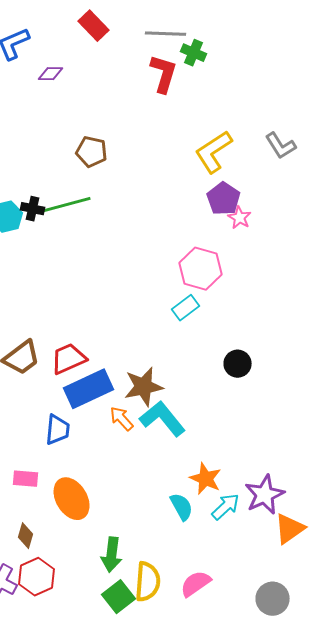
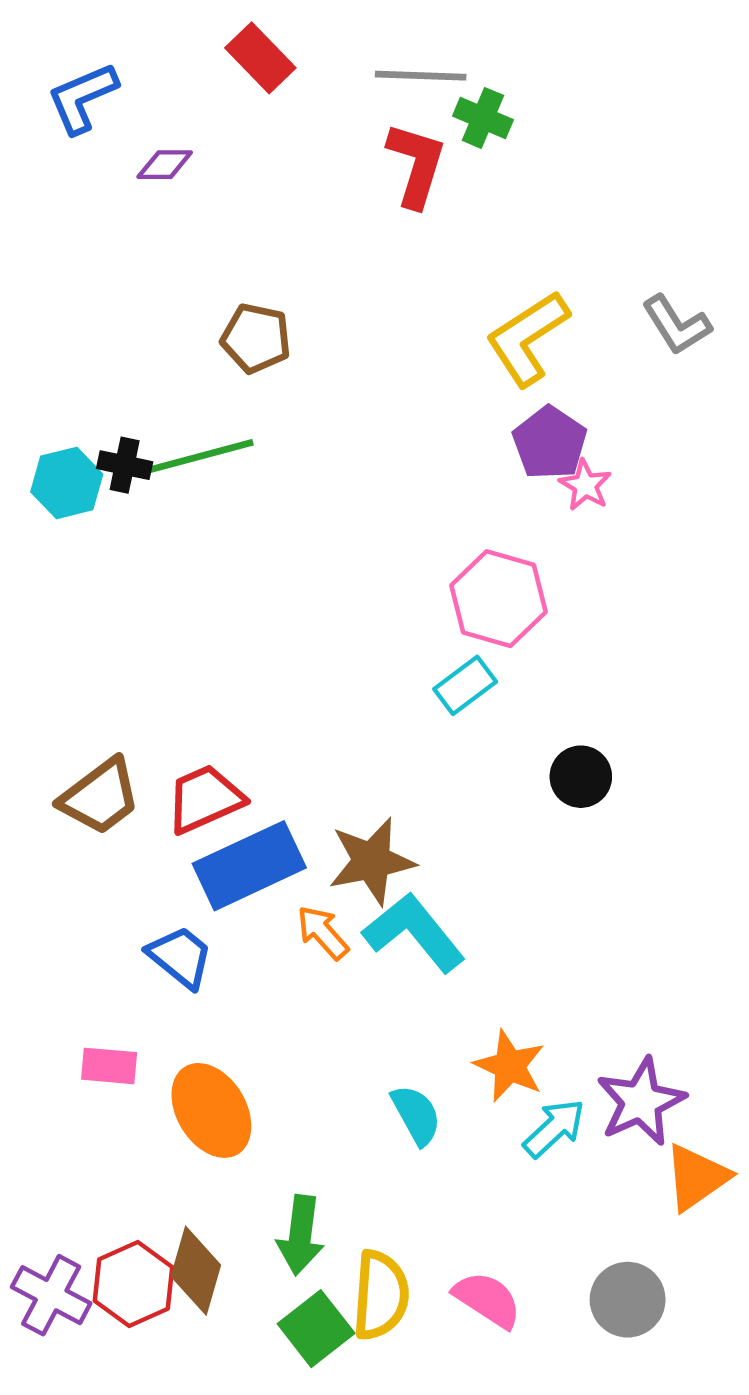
black circle: (238, 364) -> (581, 777), moved
blue trapezoid: (58, 430) -> (180, 957), turned -56
cyan semicircle: (182, 507) -> (416, 1115), moved
brown diamond: (26, 536) -> (196, 1271), moved, size x1.5
pink semicircle: (196, 584) -> (487, 1300), turned 68
gray circle: (273, 599) -> (628, 1300), moved

